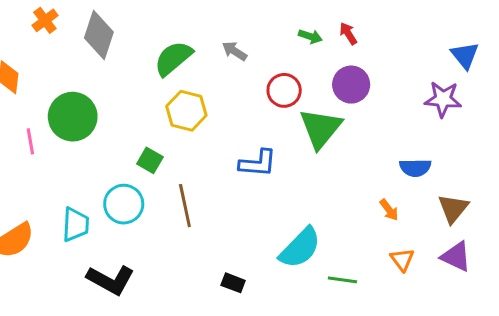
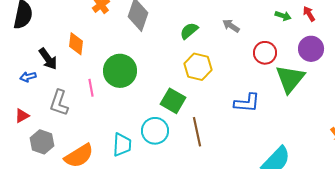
green semicircle: (173, 58) -> (189, 31), size x0.7
green square: (150, 160) -> (173, 101), size x1.4

